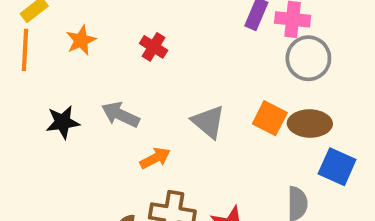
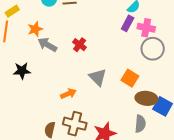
red cross: (154, 47) -> (80, 45), moved
gray arrow: (120, 115) -> (47, 45), moved
brown ellipse: (310, 124) -> (146, 98), moved

